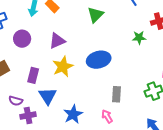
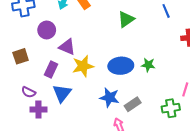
green star: (139, 38) -> (148, 65), moved
purple triangle: (57, 41) -> (67, 47), moved, turned 36
gray rectangle: (117, 94) -> (133, 104), turned 42
blue star: (73, 114) -> (110, 98), moved, turned 30

